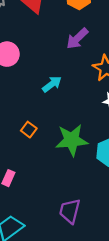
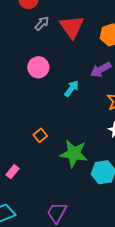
cyan arrow: (52, 84) -> (72, 89), moved, turned -30

